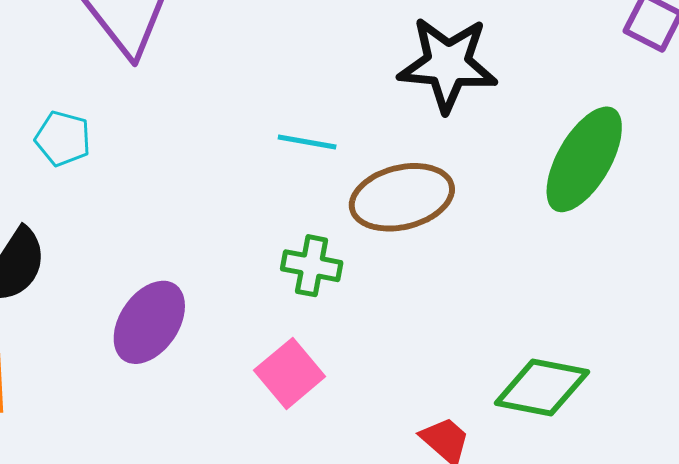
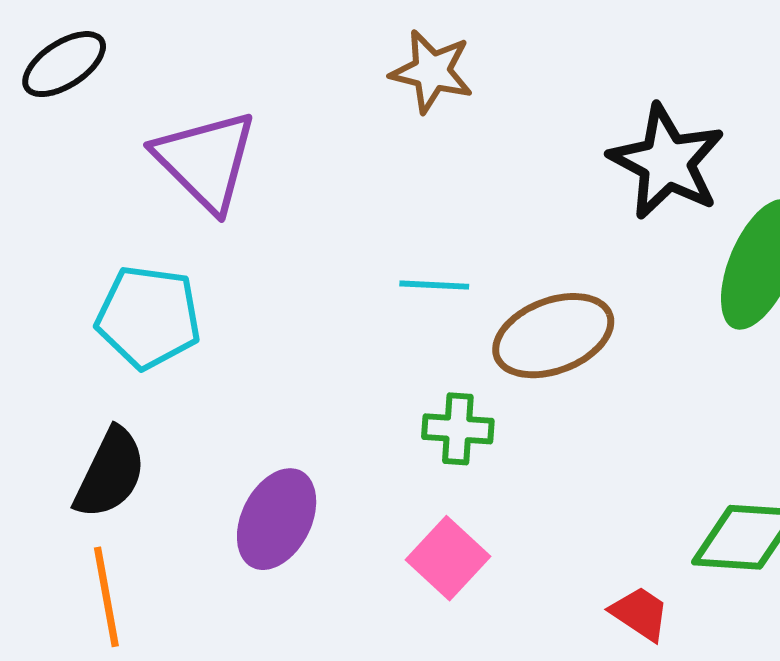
black star: (448, 64) -> (667, 162), moved, turned 30
cyan pentagon: (63, 139) -> (148, 317), size x1.6

